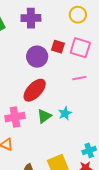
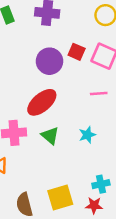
cyan star: (65, 113) -> (87, 135), moved
green triangle: (44, 116) -> (50, 136), turned -49

